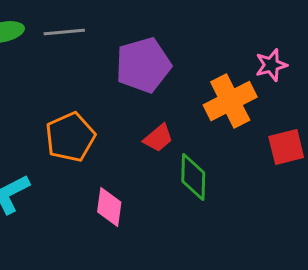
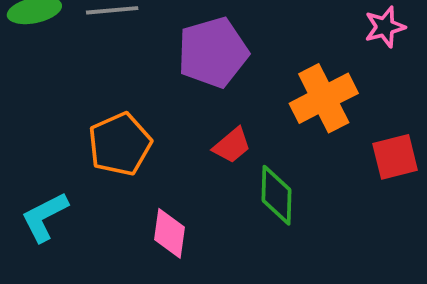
pink star: (271, 65) -> (385, 27), moved

